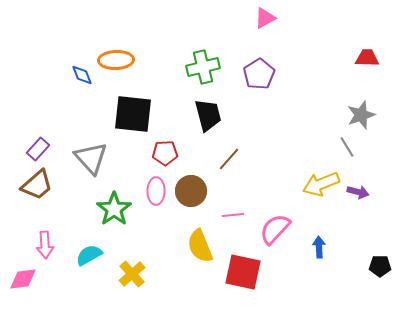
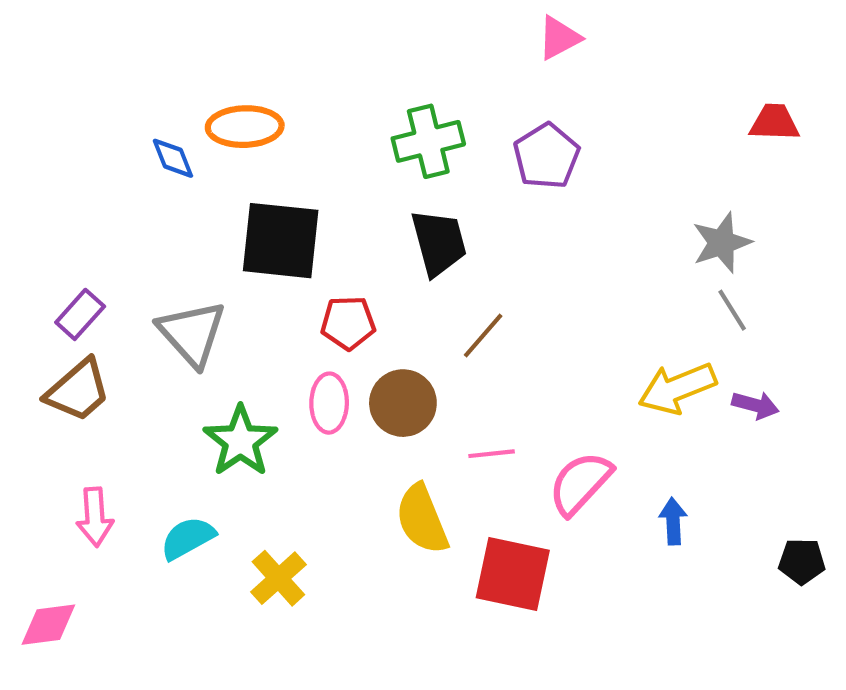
gray star: (361, 115) -> (722, 243), moved
pink diamond: (23, 279) -> (48, 625), moved

